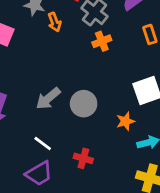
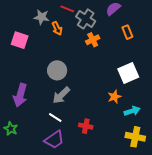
gray arrow: (48, 98) -> (61, 95), moved
gray circle: (84, 104) -> (57, 70), moved

